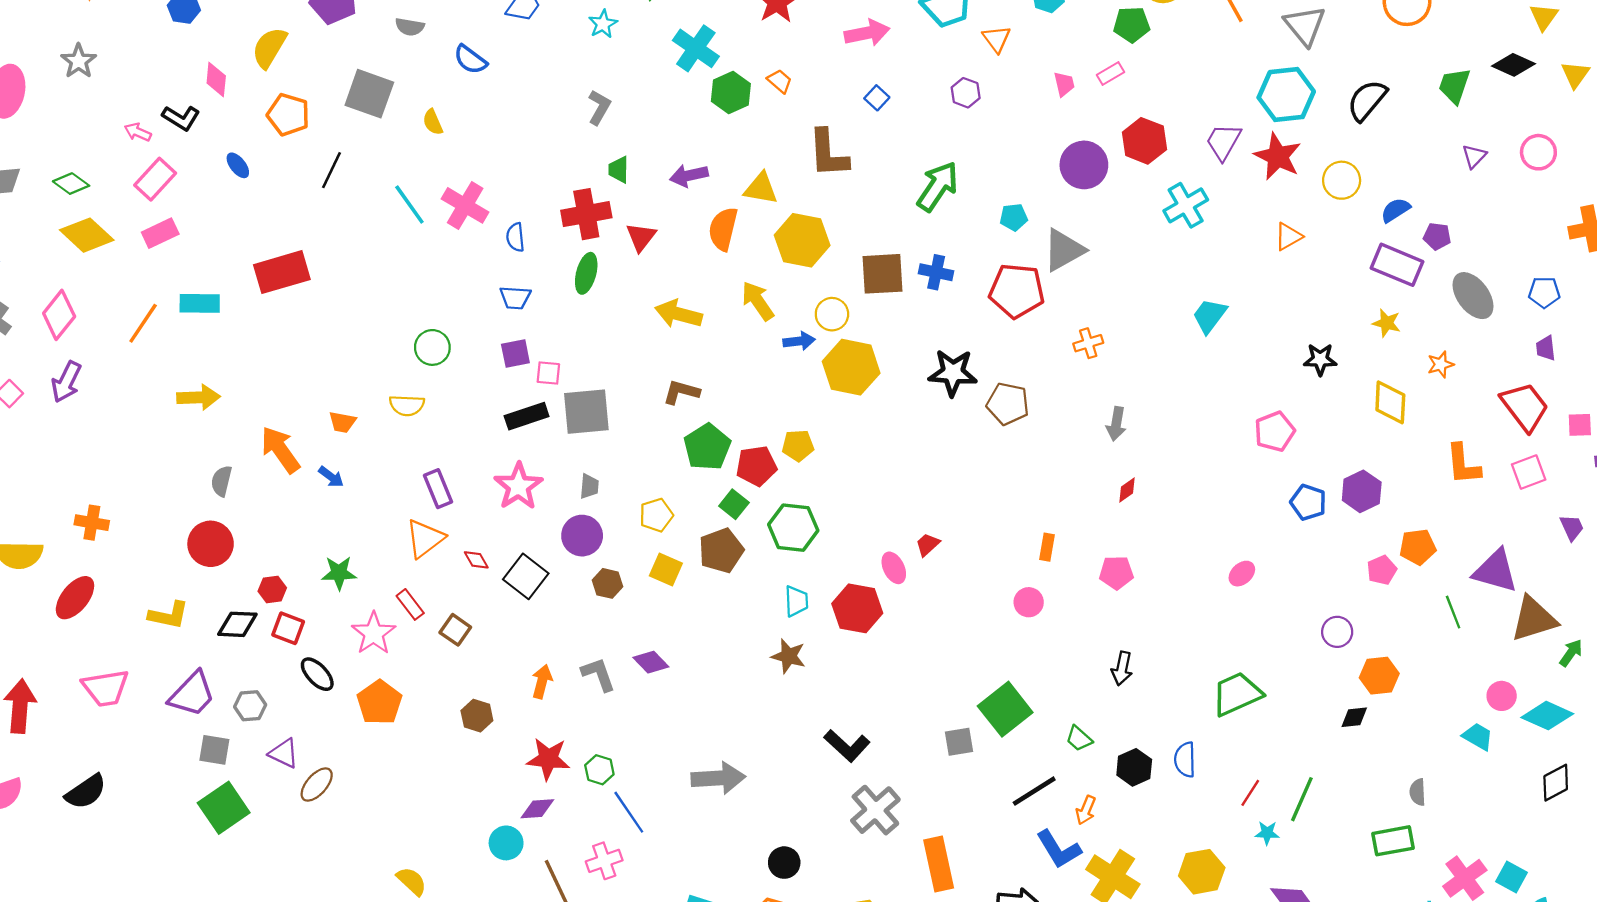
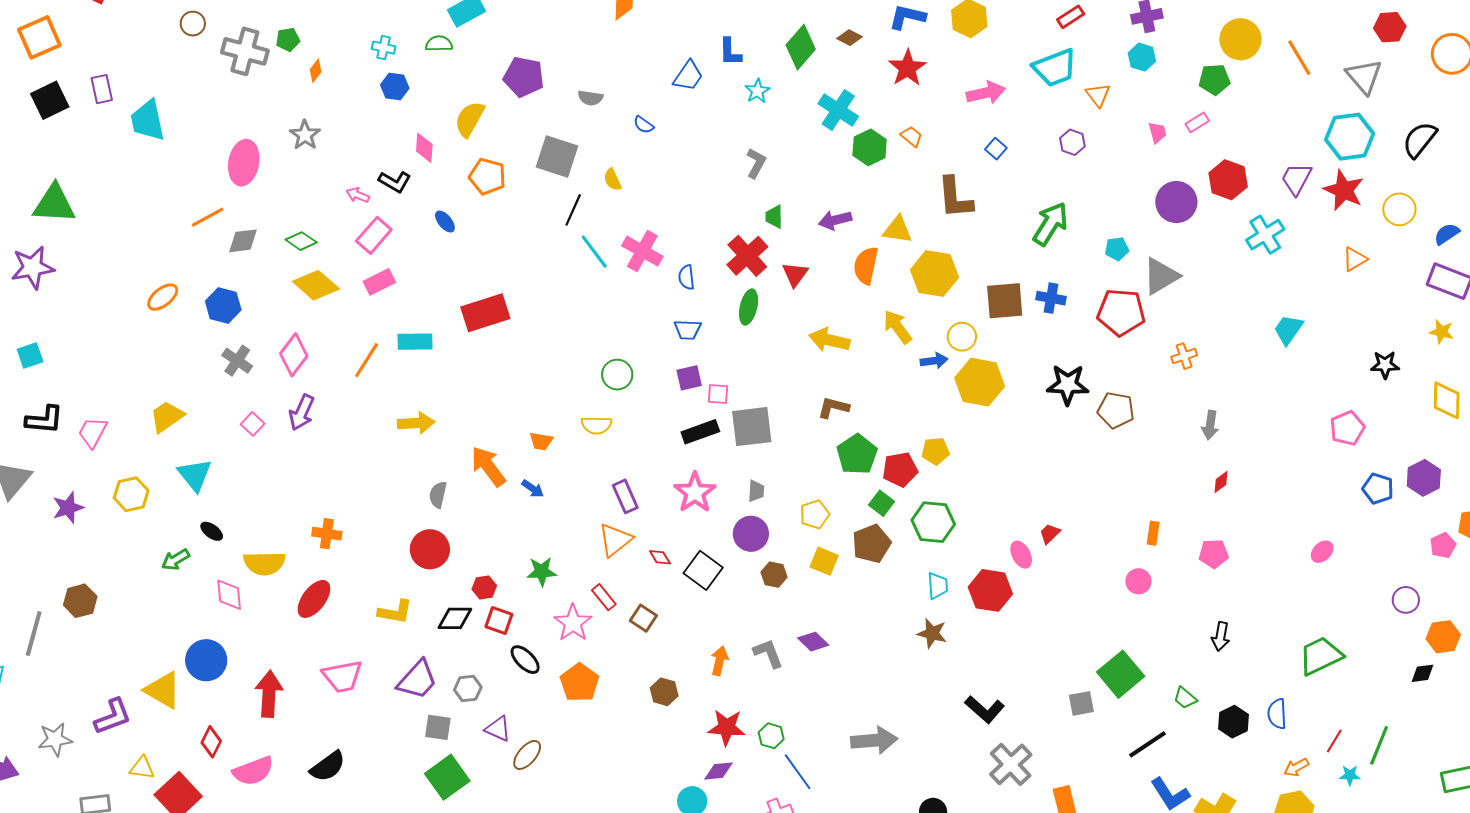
blue semicircle: (470, 60) -> (644, 125), size x0.7
black line: (332, 170) -> (573, 210), moved
red cross: (586, 214) -> (747, 256), turned -30
orange arrow: (1086, 810) -> (1296, 767), moved, turned 40

